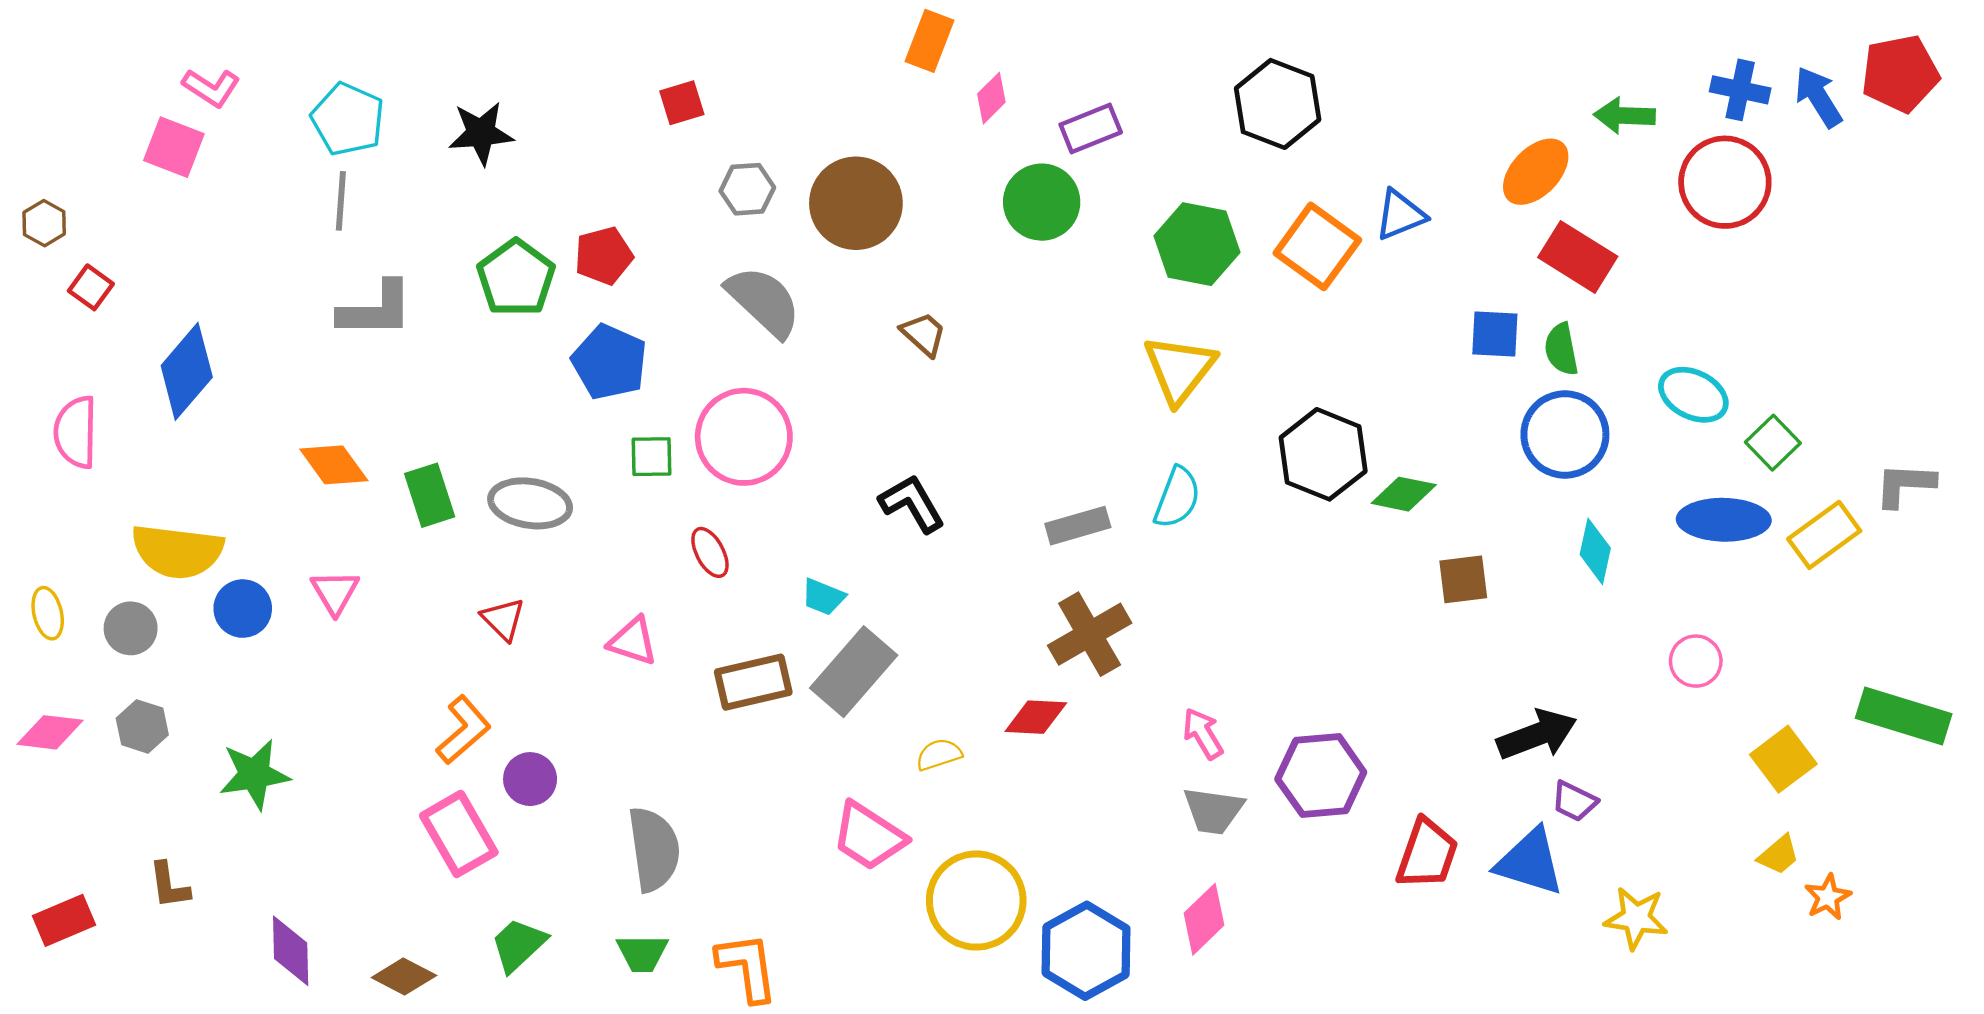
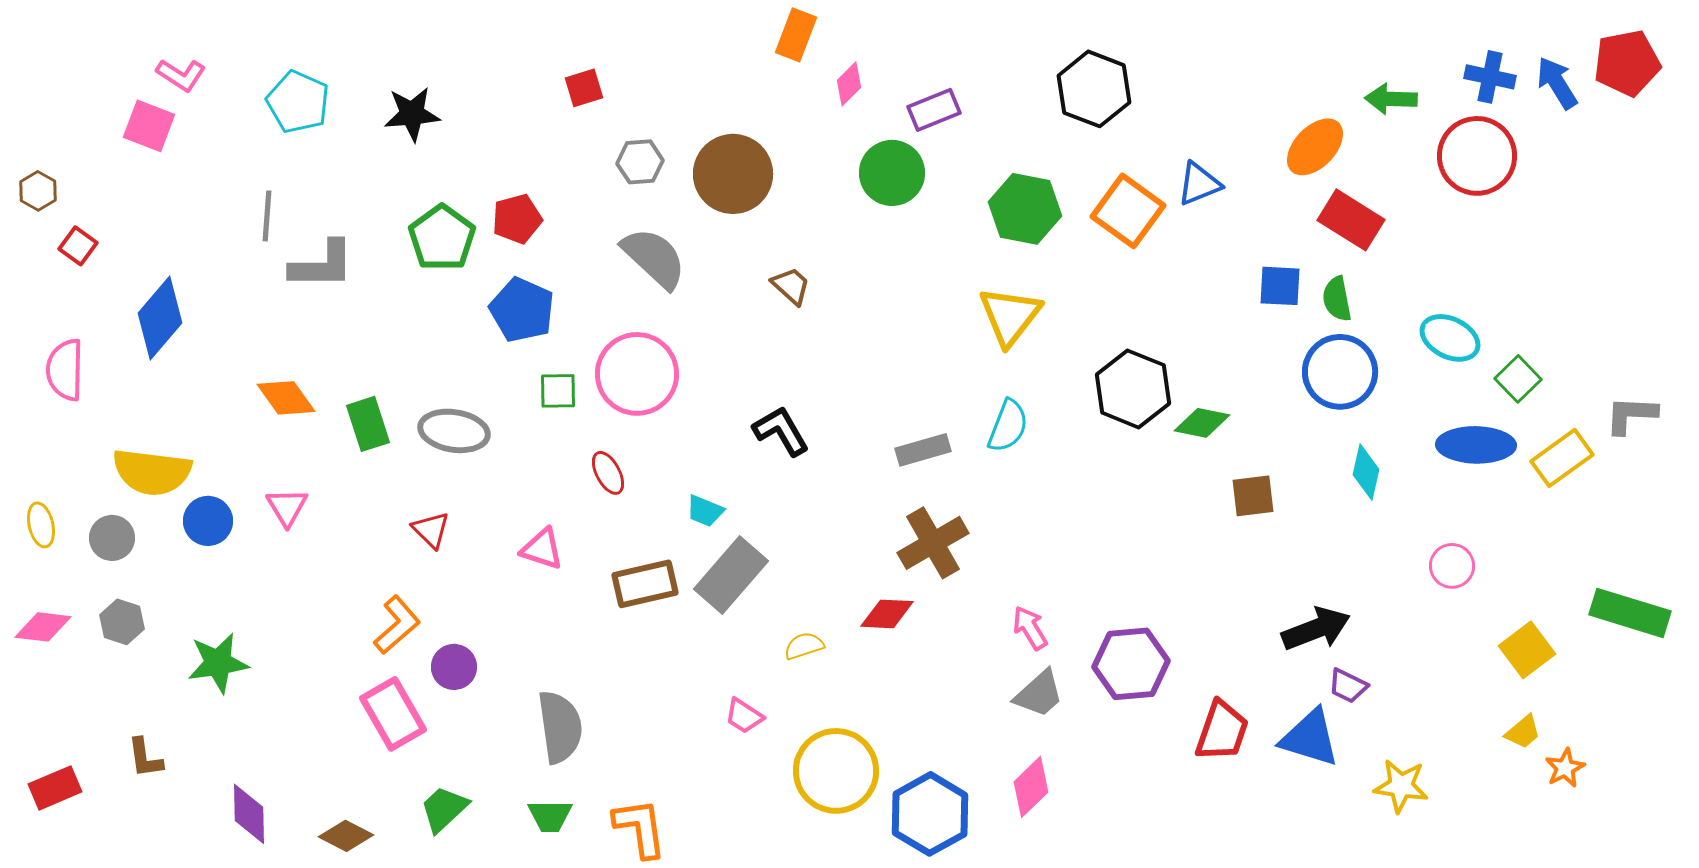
gray line: (341, 201) -> (267, 216), moved
gray trapezoid: (1213, 811) -> (1039, 694), turned -50
pink trapezoid: (869, 836) -> (744, 716), size x0.6

